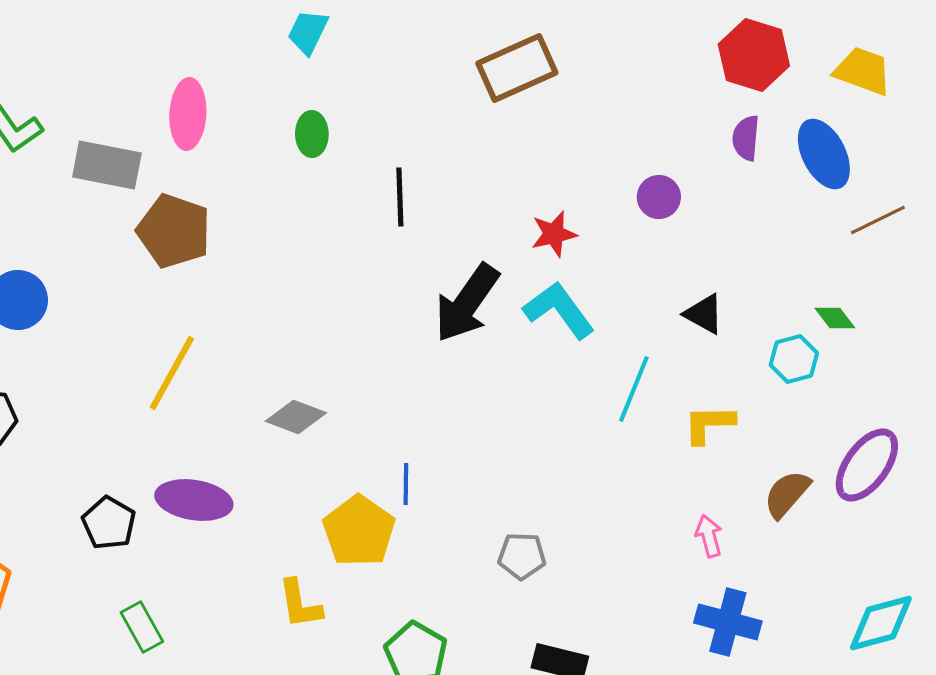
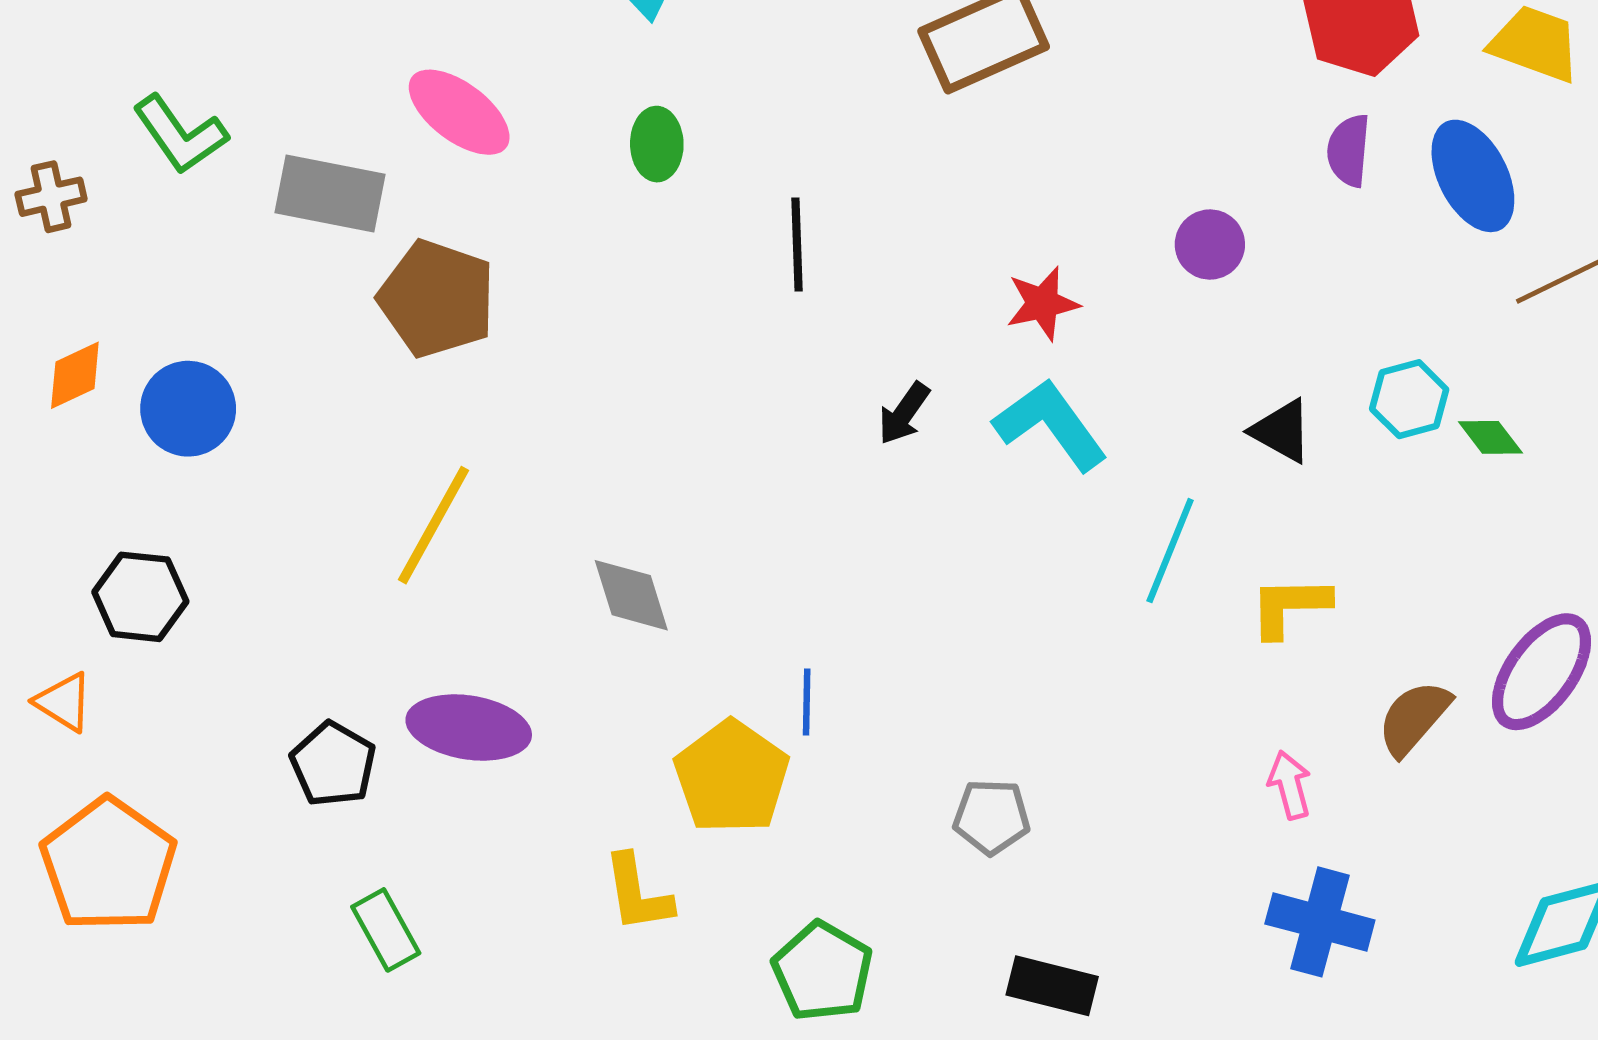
pink ellipse: (188, 114) -> (459, 112), turned -56
black arrow: (467, 303) -> (904, 413), size x0.5
cyan hexagon: (794, 359) -> (1409, 399), moved
gray diamond: (296, 417) -> (631, 595), turned 52

